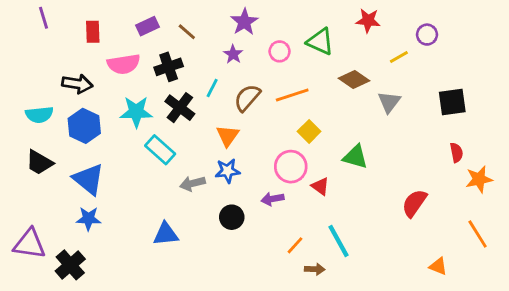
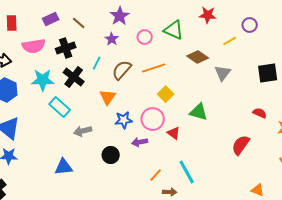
red semicircle: (456, 153) -> (260, 113), moved, turned -56
blue star: (228, 171) -> (124, 120), moved

